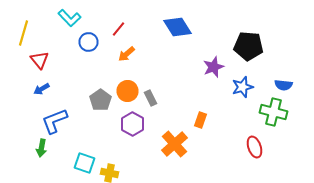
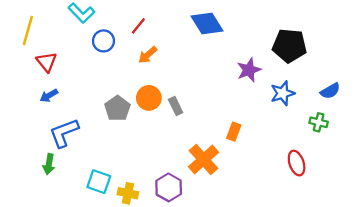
blue semicircle: (284, 85) -> (330, 91), turned -36
green cross: (274, 112) -> (319, 122), size x0.6
purple hexagon: (132, 124) -> (169, 187), moved

